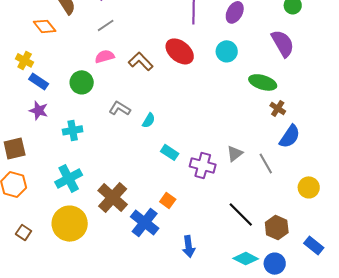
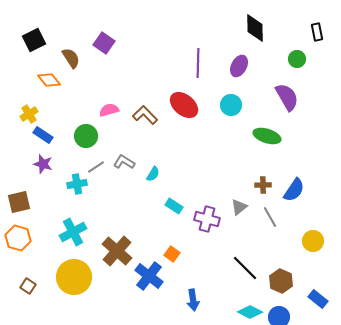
gray line: (106, 25) -> (96, 167), moved
yellow cross: (25, 60) -> (29, 114), turned 30
brown cross: (278, 108) -> (263, 185), moved, turned -35

